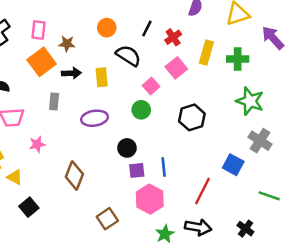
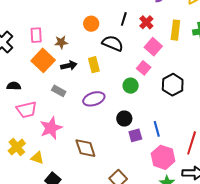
pink square: (151, 86) -> (144, 68), moved
gray rectangle: (54, 101) -> (59, 91), turned -56
pink star: (37, 144) -> (51, 128), size x1.6
brown diamond: (74, 176) -> (85, 148), turned -30
pink hexagon: (150, 199) -> (163, 157), moved

